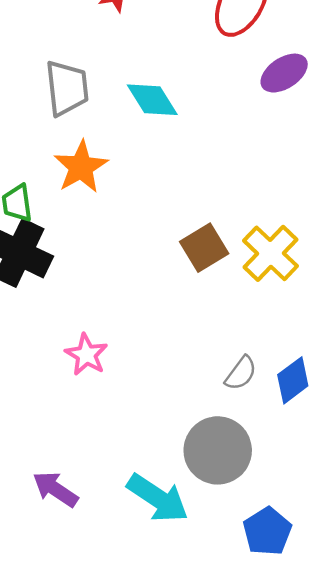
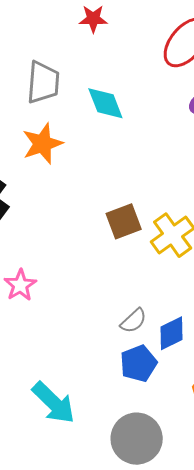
gray circle: (218, 450) -> (137, 439), moved
blue pentagon: (267, 531) -> (139, 363), moved

